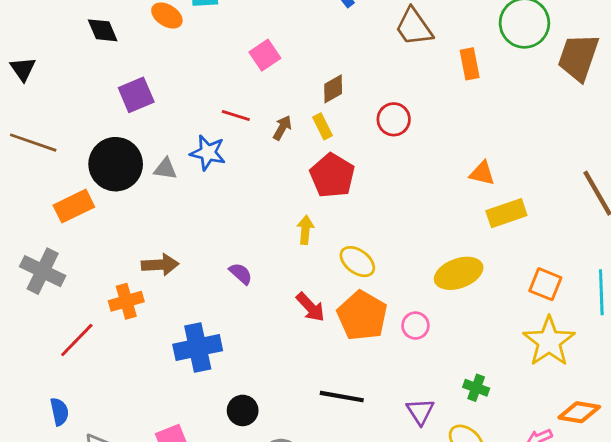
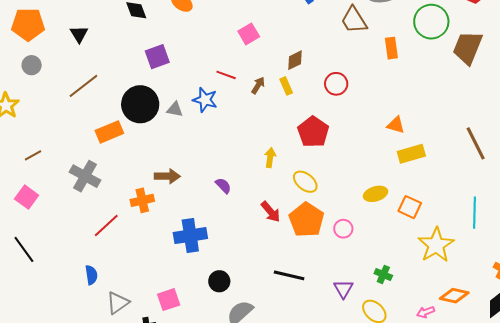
brown line: (33, 143) -> (83, 86), turned -60
red pentagon: (332, 176) -> (313, 132), moved
yellow ellipse: (459, 273) -> (376, 194), size x0.7
orange square: (545, 284) -> (410, 207), moved

